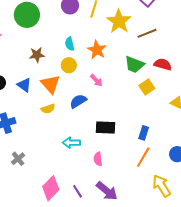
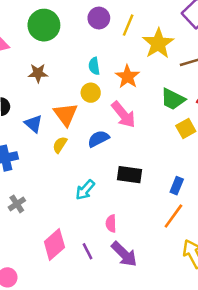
brown star: (37, 55) -> (38, 73), moved
pink arrow: (96, 80) -> (123, 115), size x1.6
blue triangle: (24, 85) -> (33, 124), moved
yellow semicircle: (48, 109) -> (60, 145), turned 136
cyan arrow: (71, 143) -> (85, 190), turned -54
pink semicircle: (98, 159) -> (111, 223), moved

